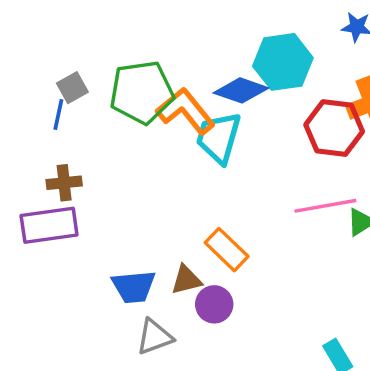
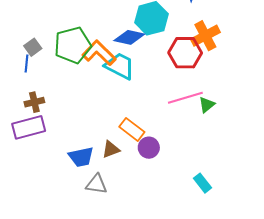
cyan trapezoid: (219, 138) -> (120, 66), turned 108
purple circle: (214, 304) -> (149, 148), moved
gray triangle: (155, 337) -> (96, 184), turned 35

